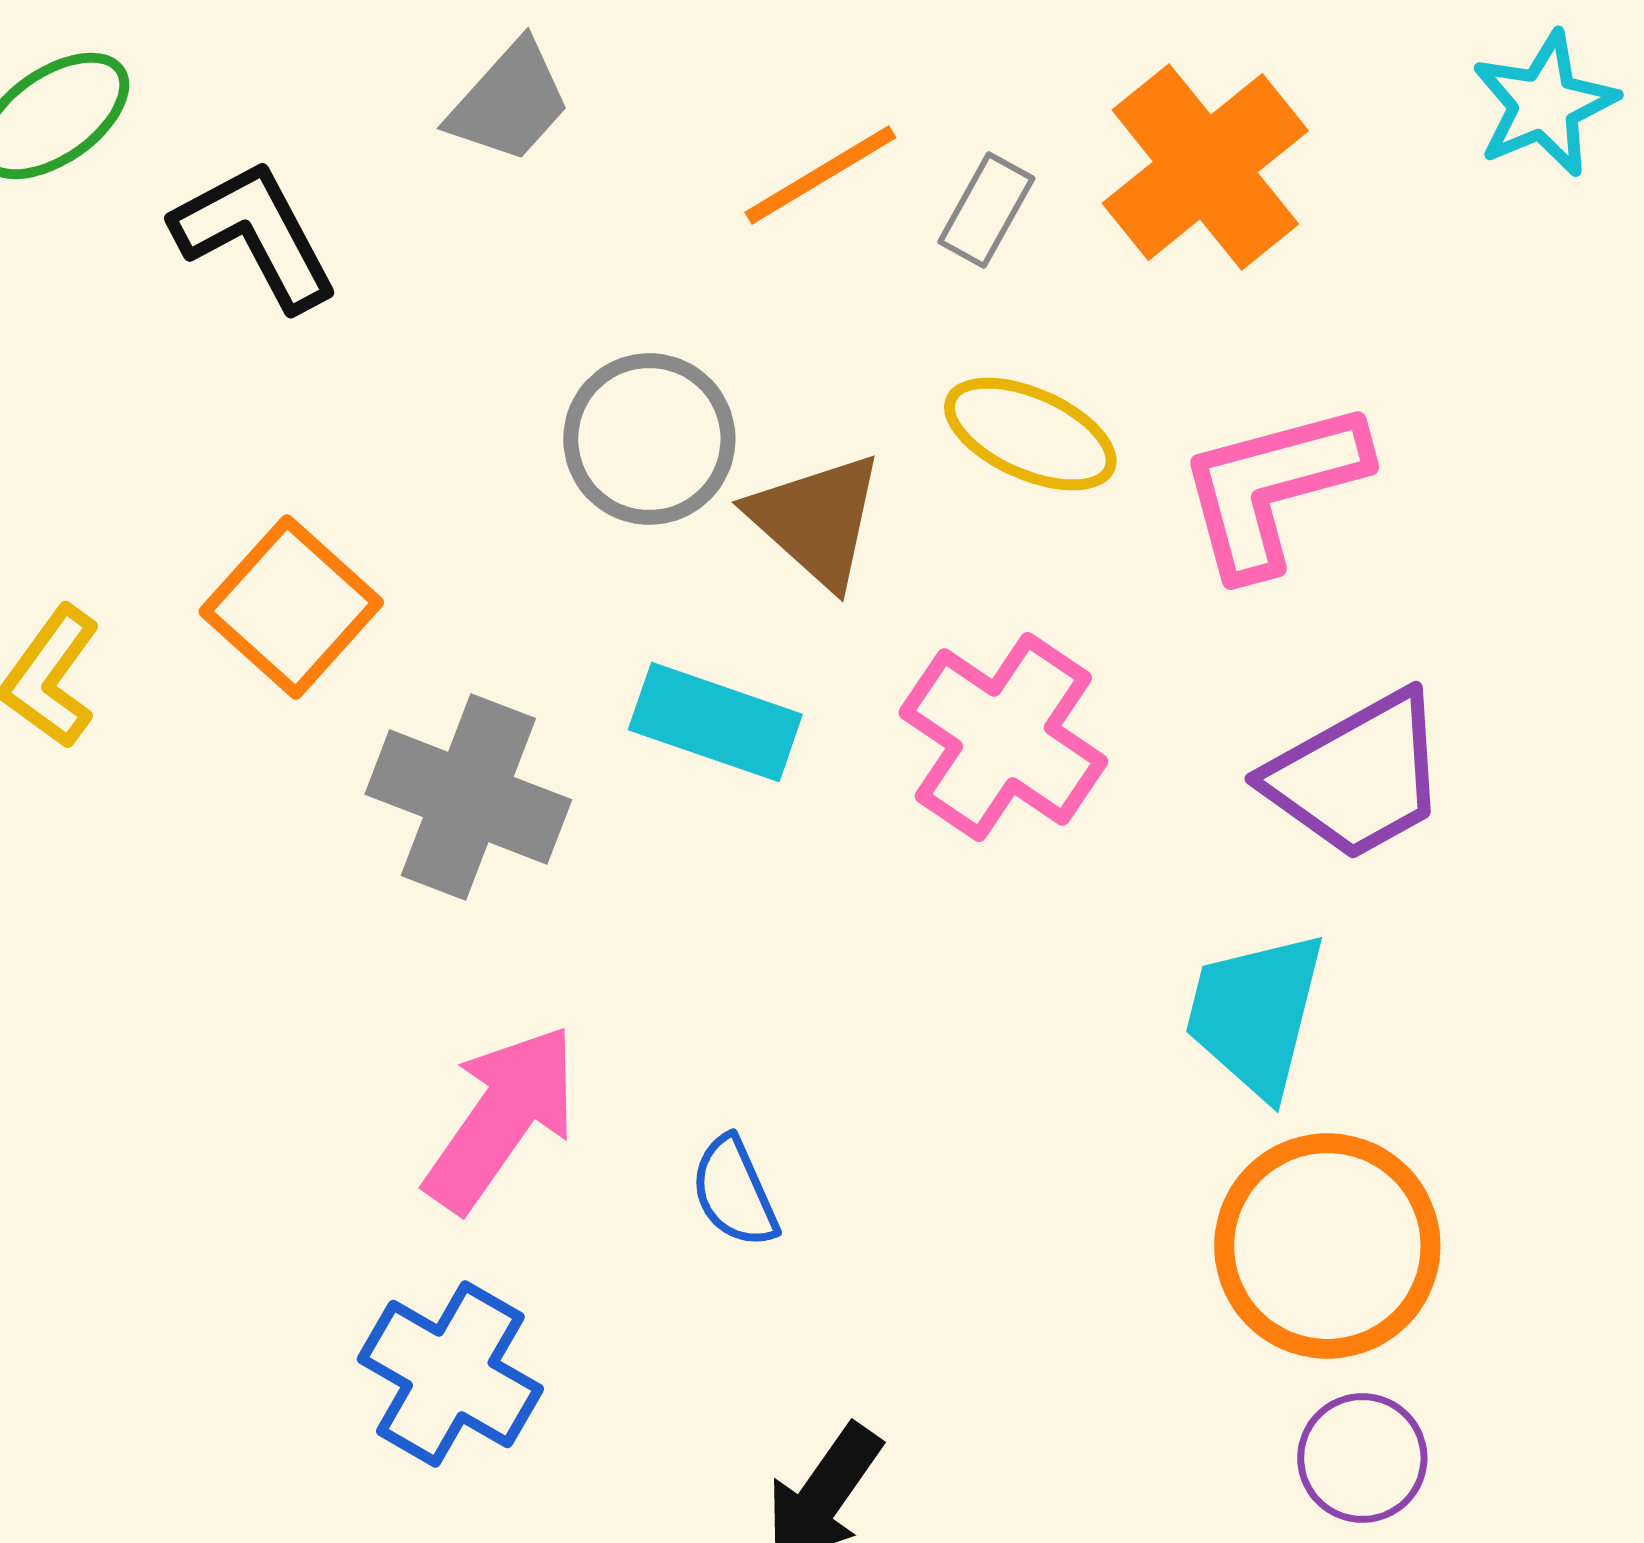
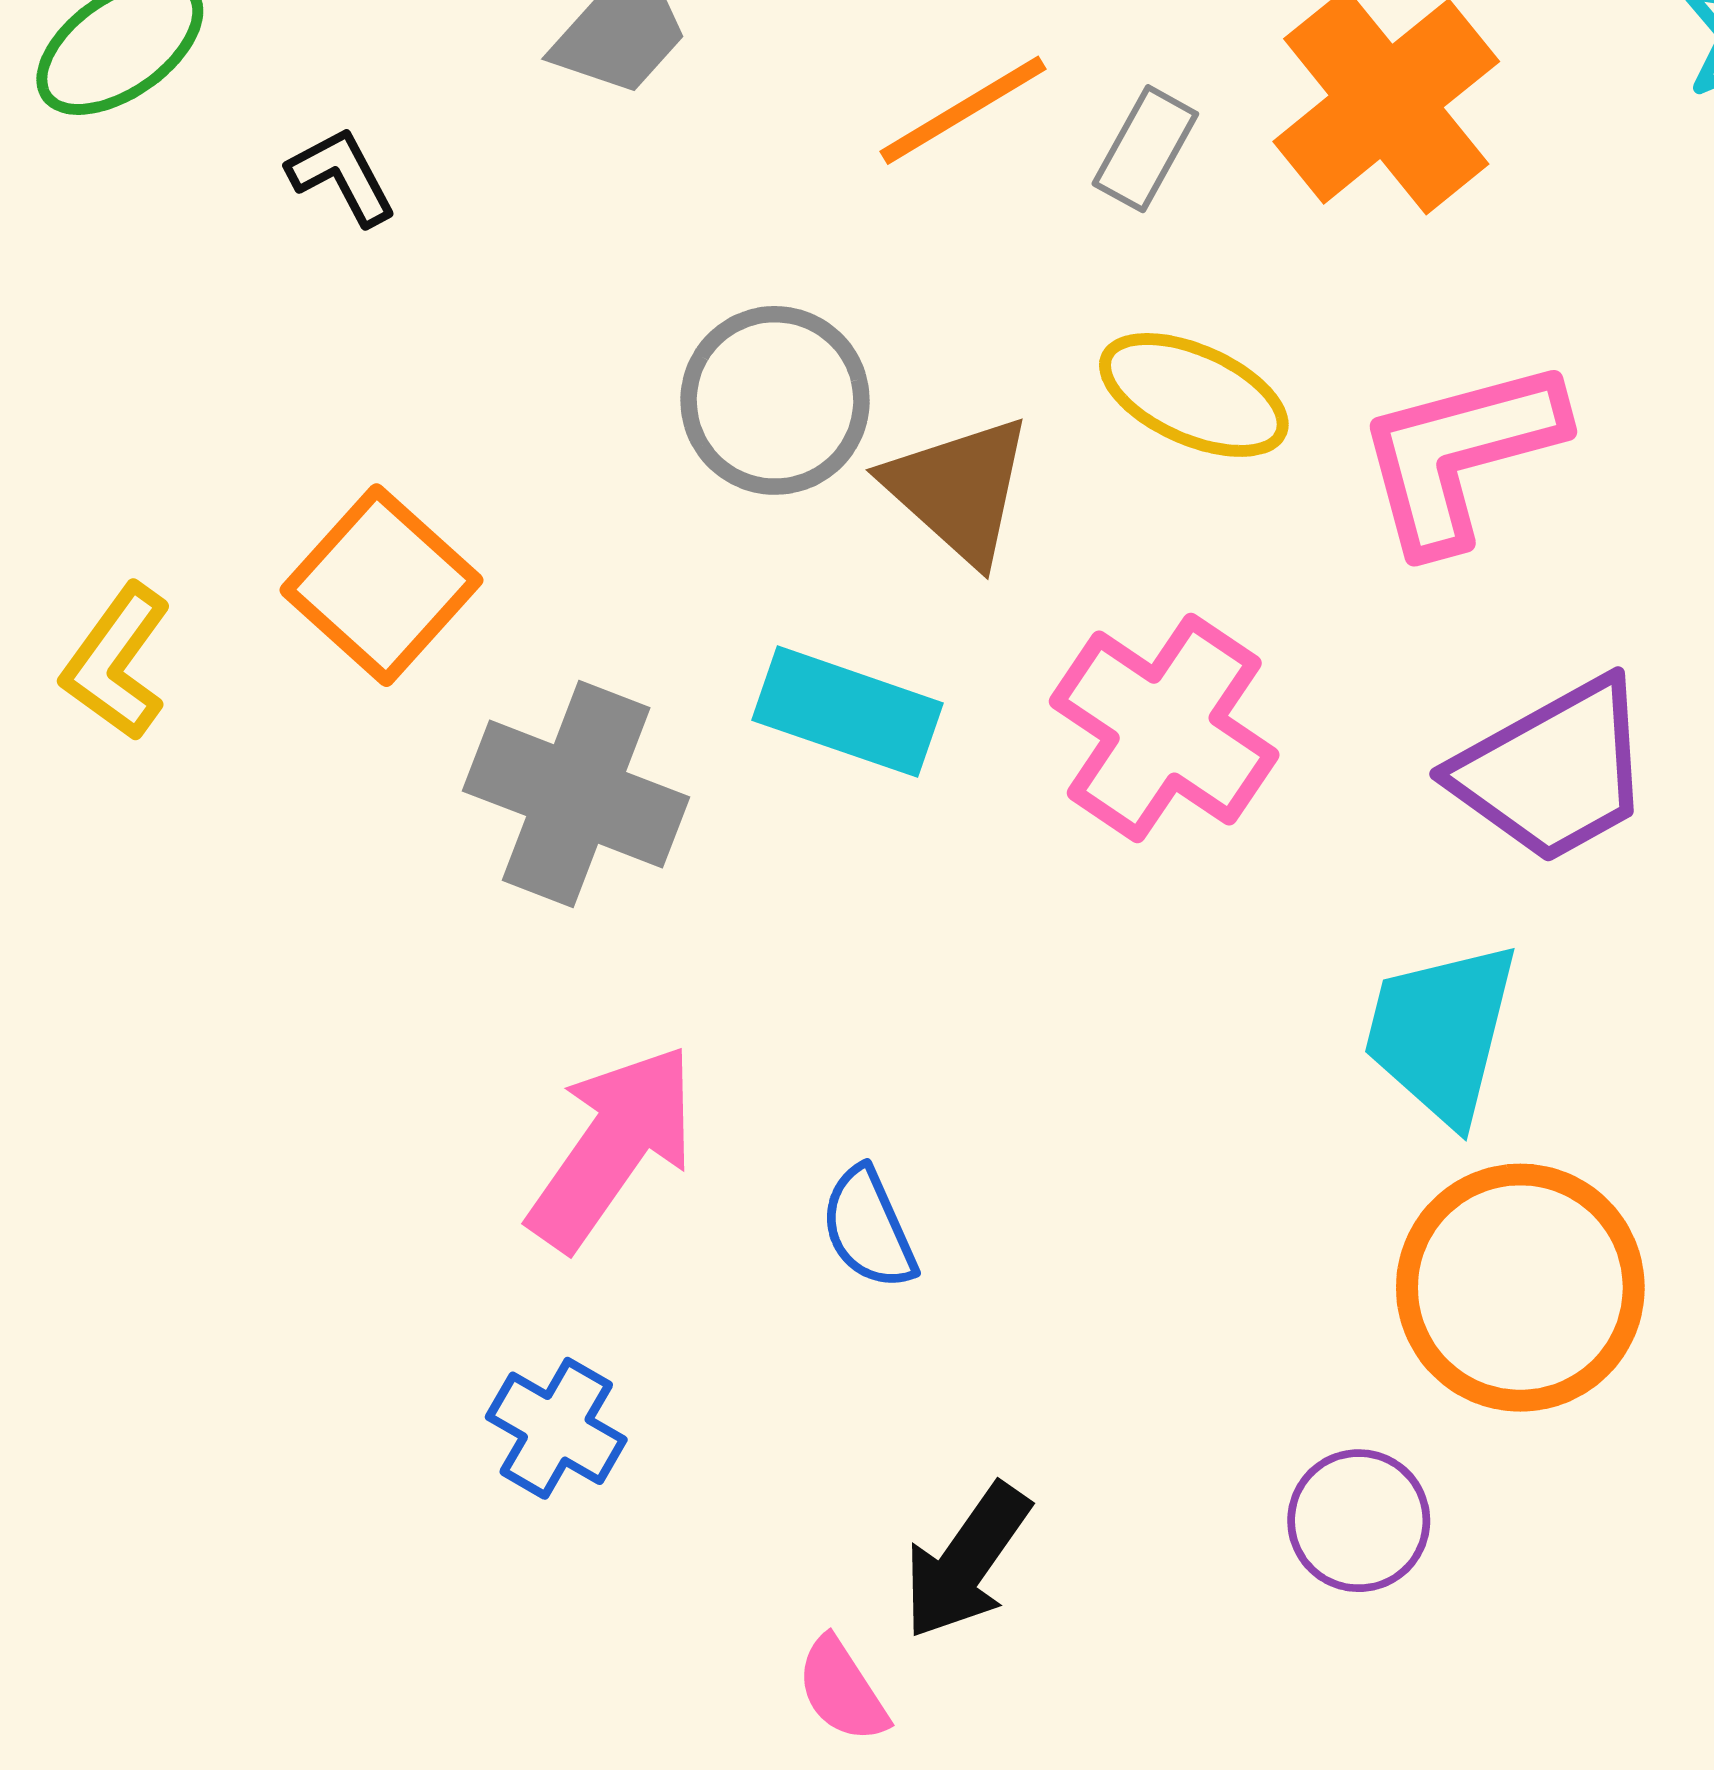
black L-shape: (255, 235) -> (342, 176), size x0.6
blue cross: (450, 1374) -> (556, 1428), size x0.7
purple circle: (1362, 1458) -> (1359, 1521), moved

